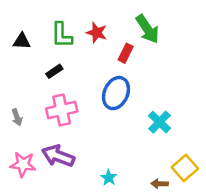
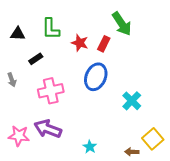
red star: (97, 33) -> (80, 43), moved
black rectangle: (54, 71) -> (36, 59), moved
gray arrow: (17, 117) -> (12, 80), moved

